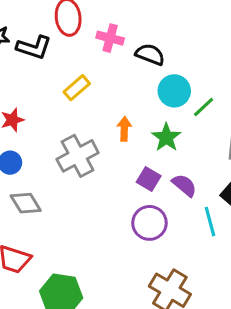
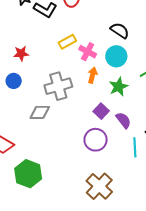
pink cross: (110, 38) -> (88, 52), moved
cyan circle: (174, 91) -> (116, 56), moved
gray diamond: (26, 203) -> (40, 112), moved, turned -70

